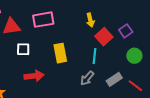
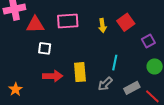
yellow arrow: (90, 20) -> (102, 26), moved
red square: (104, 37) -> (126, 22), moved
yellow rectangle: (60, 53) -> (80, 72), moved

